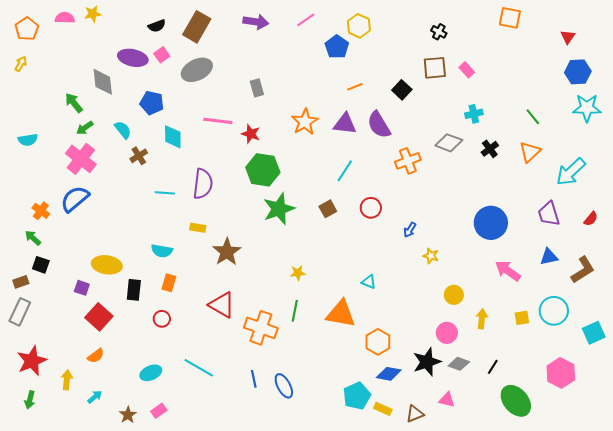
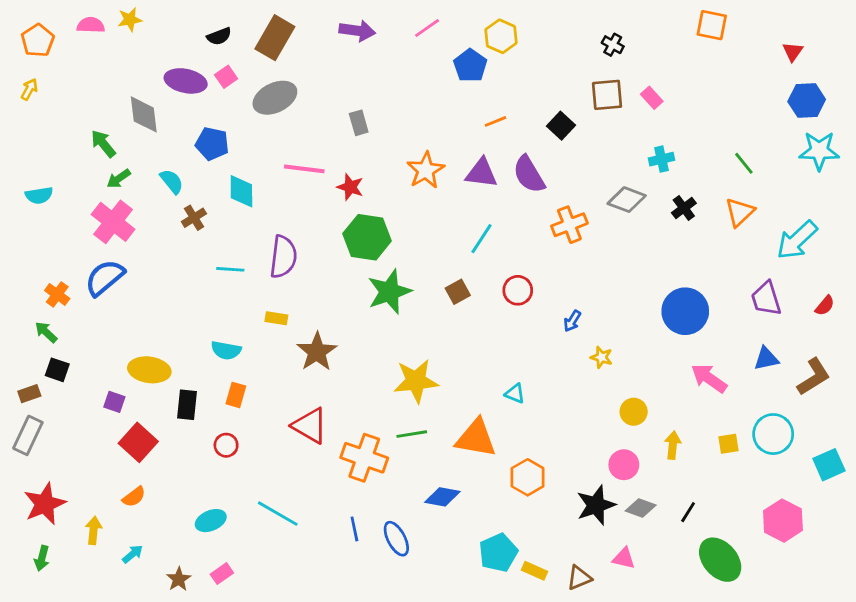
yellow star: (298, 273) -> (416, 381), size x2.0
green line: (295, 311) -> (412, 434), turned 70
blue diamond: (389, 374) -> (442, 497), moved

